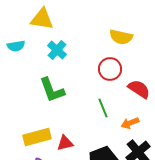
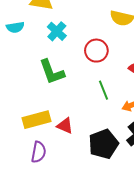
red circle: (110, 69) -> (96, 51), moved
red triangle: (65, 143) -> (65, 126), turned 36

